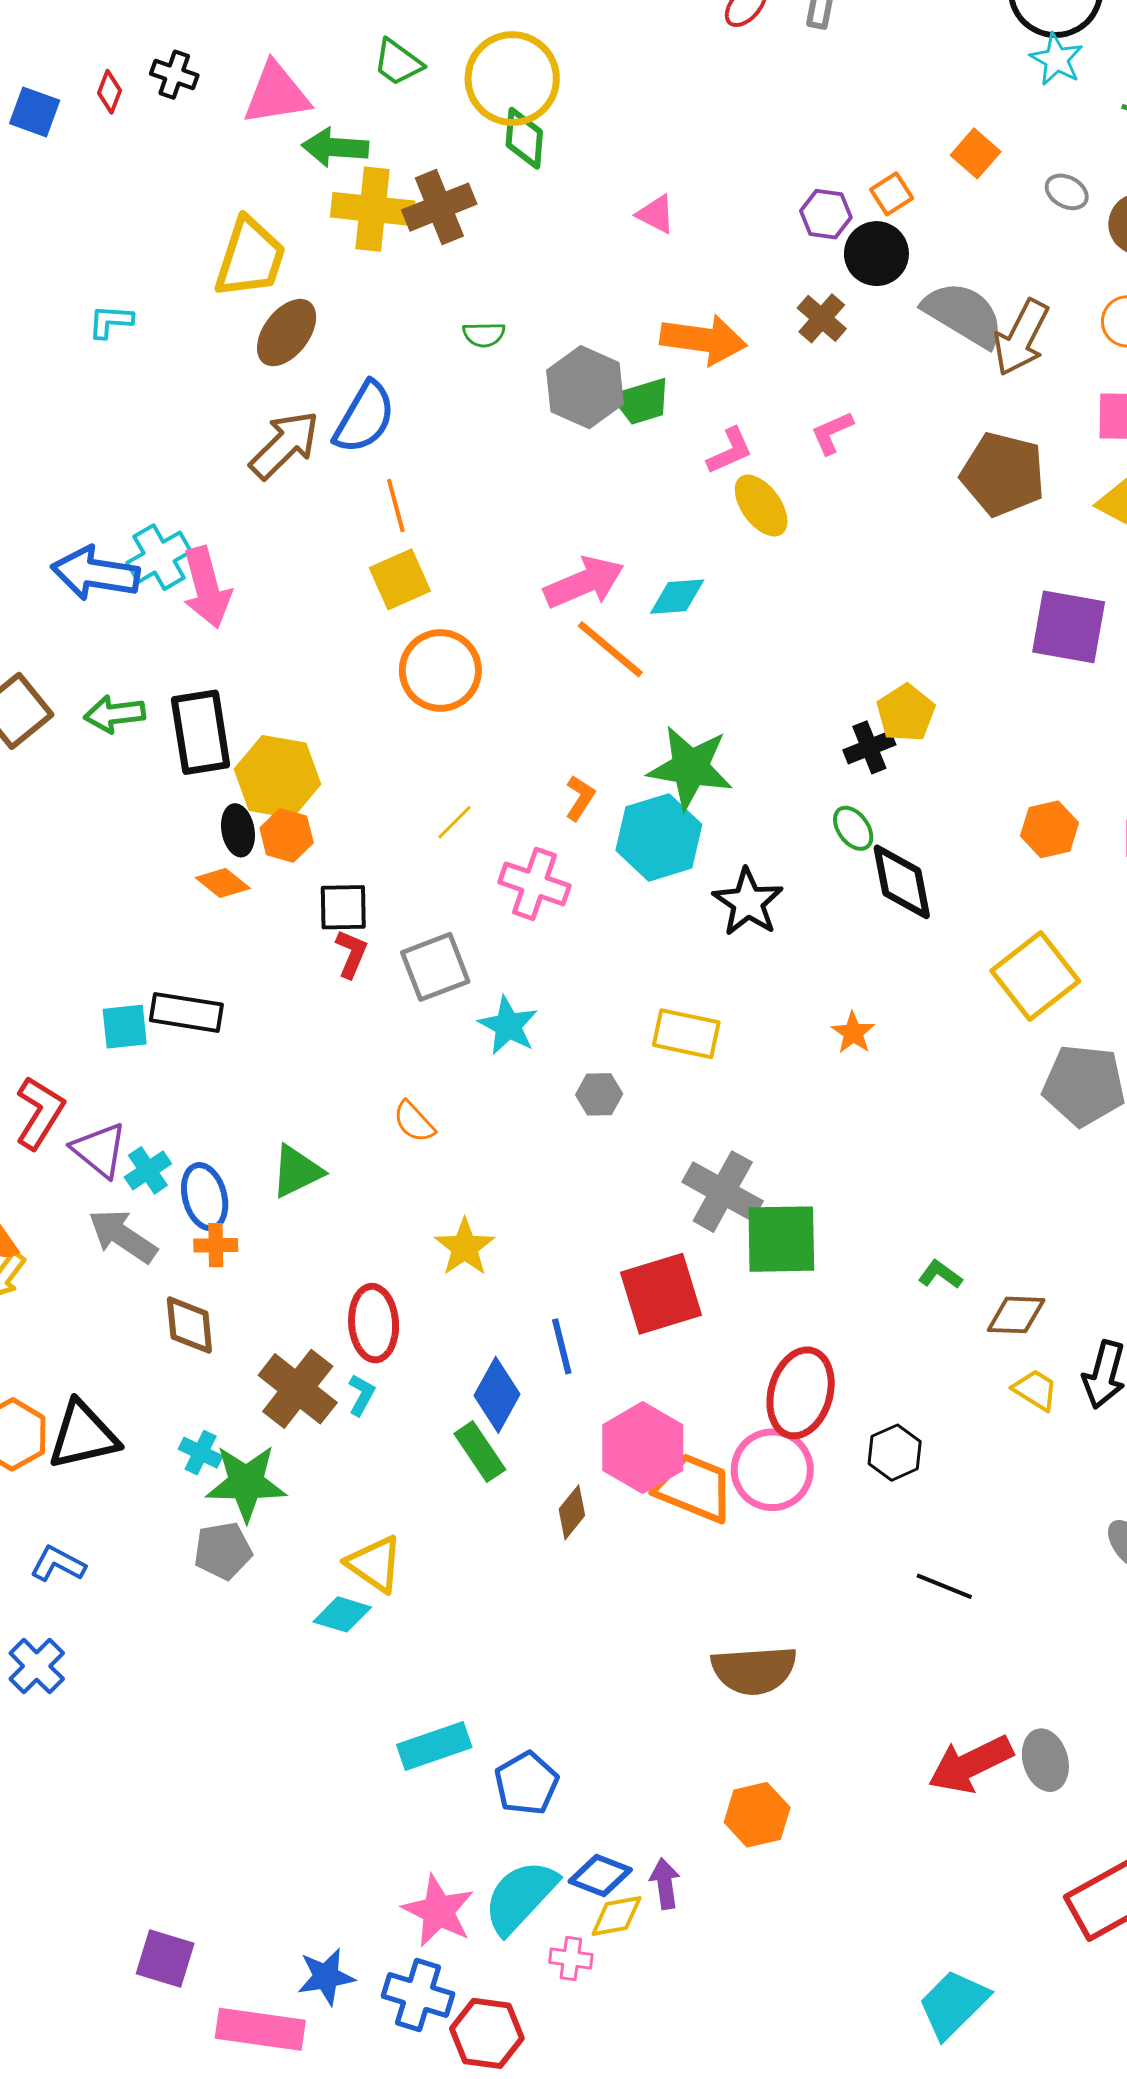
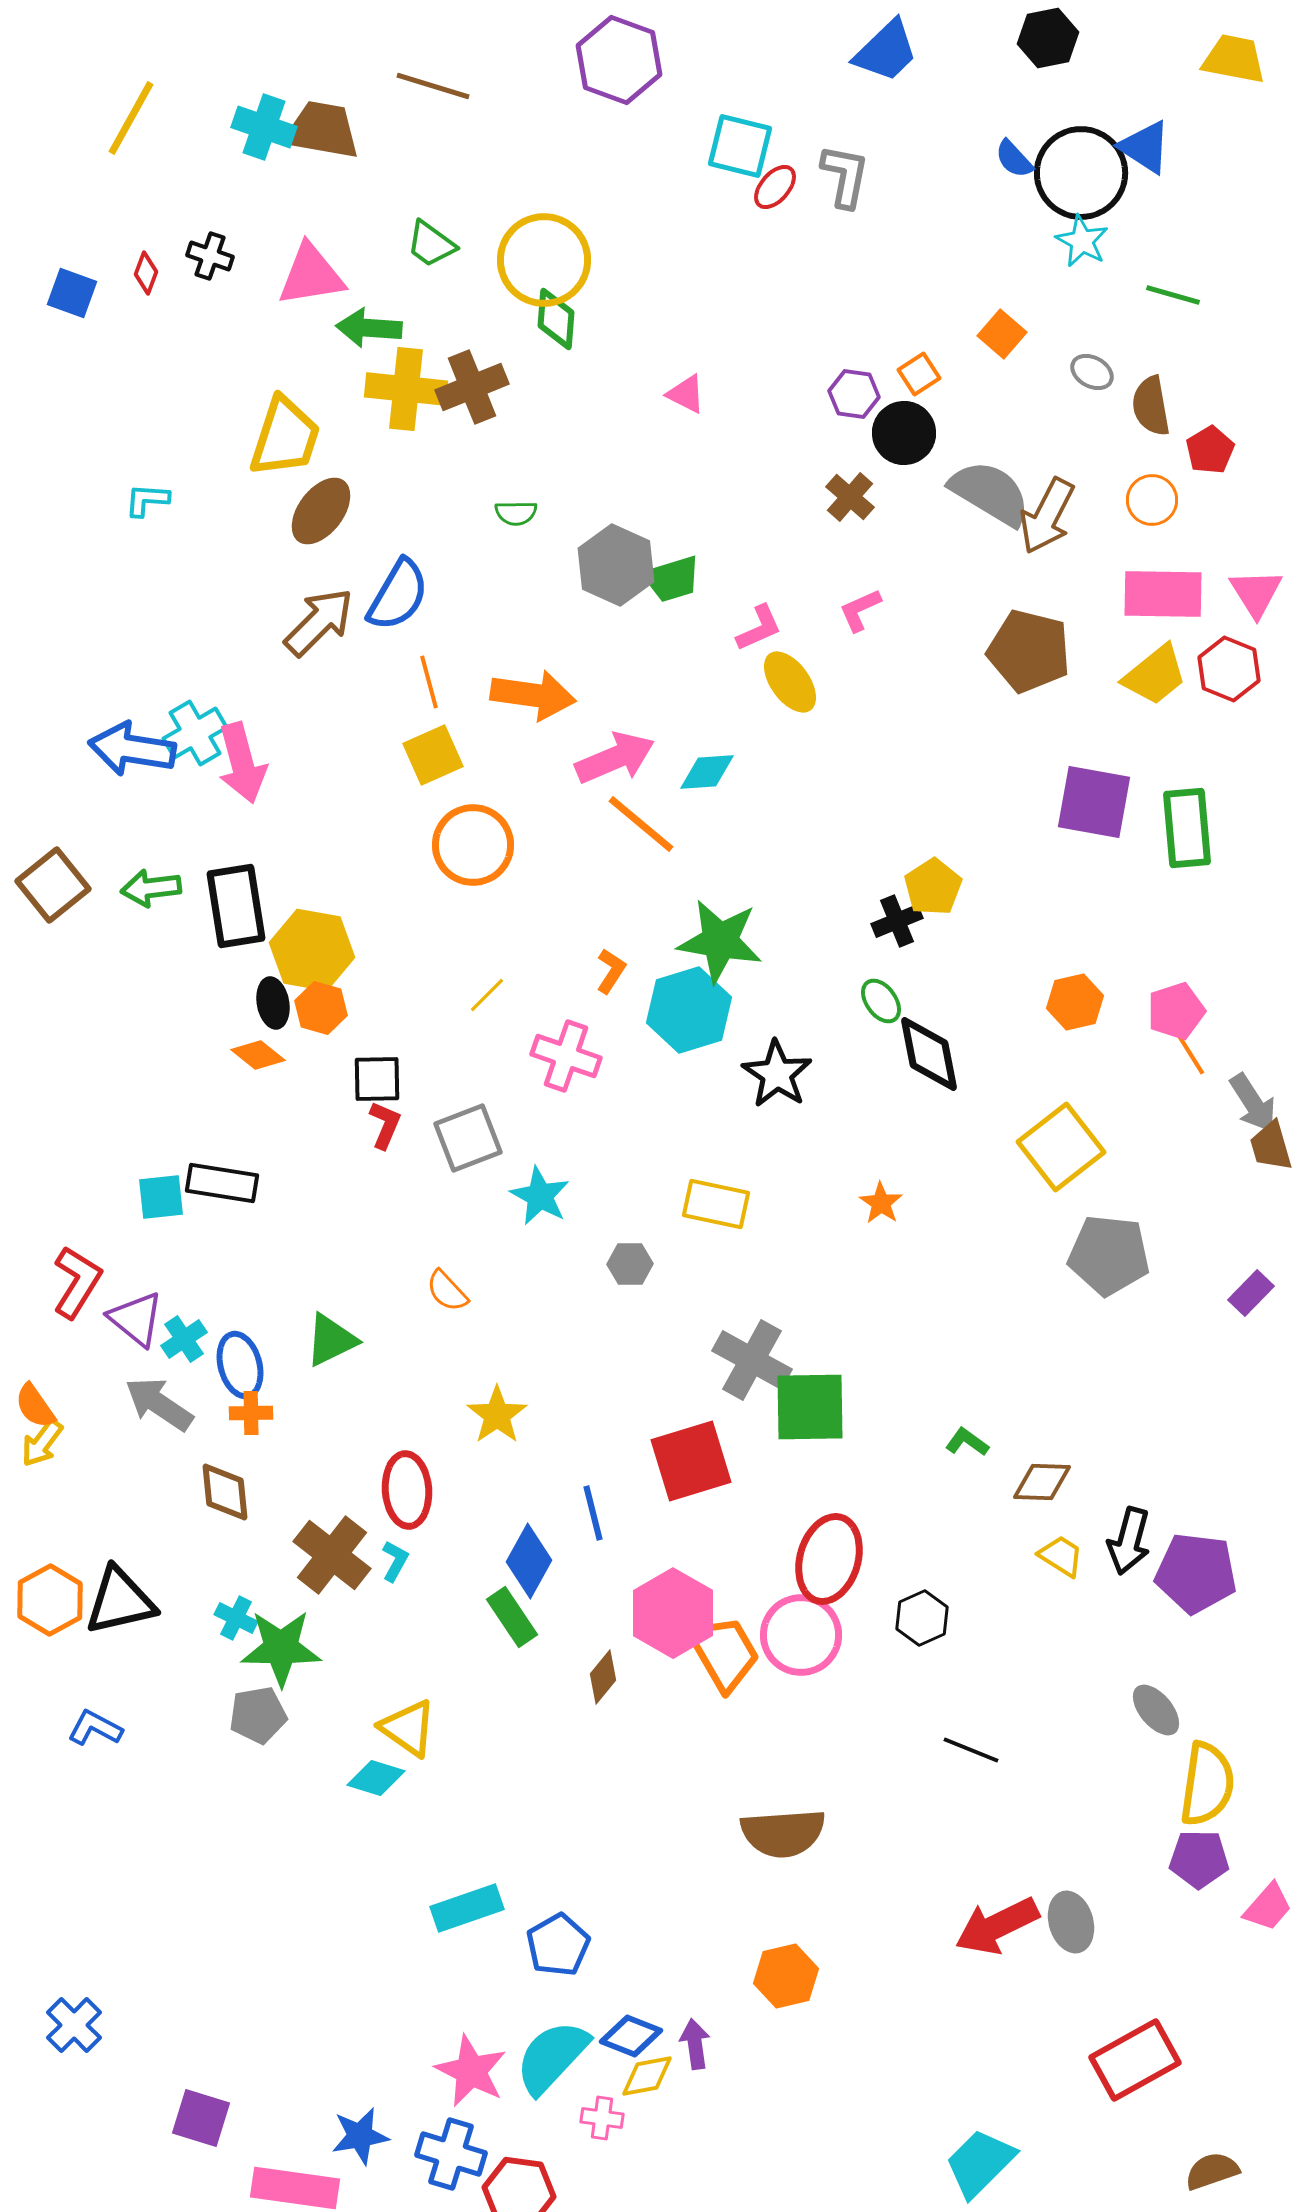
orange arrow: (703, 340) -> (533, 695), moved
orange trapezoid: (694, 1488) -> (724, 1653), turned 38
blue cross: (37, 1666) -> (74, 2025), moved

